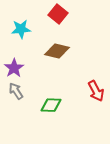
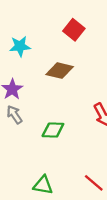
red square: (58, 14) -> (74, 30), moved

